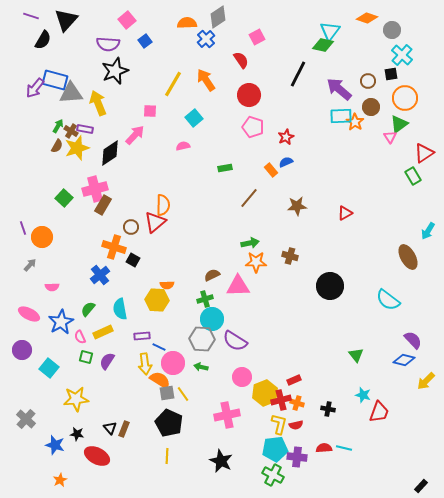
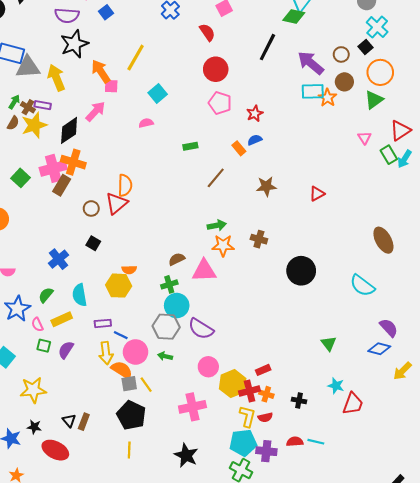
black square: (391, 74) -> (365, 47), turned -32
orange arrow: (206, 80) -> (101, 71), moved
pink triangle: (390, 137) -> (364, 138), moved
cyan arrow: (428, 231) -> (405, 159), moved
orange cross: (114, 247) -> (73, 162), moved

